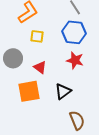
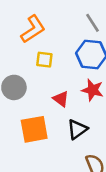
red triangle: (40, 67) -> (61, 99), moved

